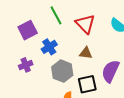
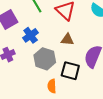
black square: (87, 84) -> (70, 71), turned 30

